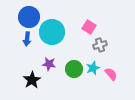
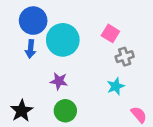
green circle: (74, 69) -> (65, 111), moved
pink semicircle: (111, 74) -> (139, 115), moved
black star: (32, 80) -> (22, 111), moved

